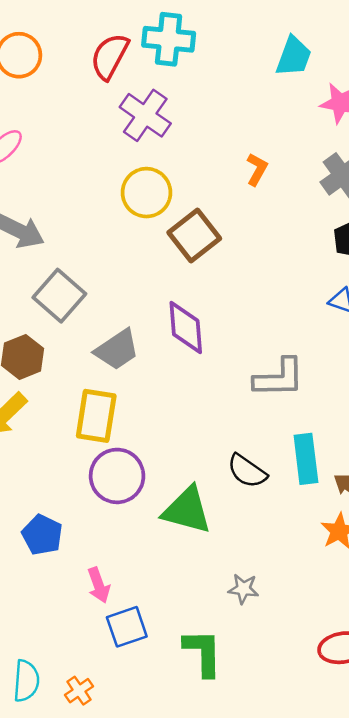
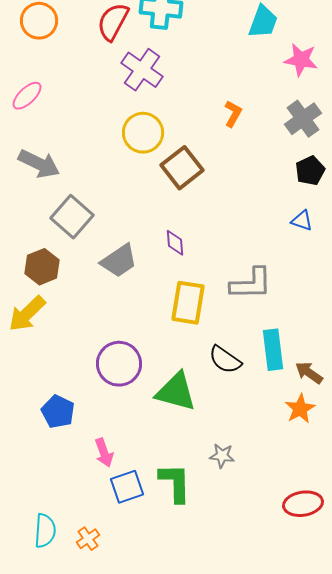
purple diamond: (186, 328) -> (175, 243), size x0.6
yellow rectangle: (96, 416) -> (188, 303), moved
green L-shape: (203, 653) -> (175, 483), moved

